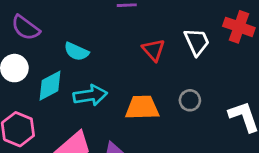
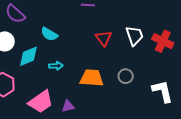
red cross: (239, 27) -> (163, 41), moved
cyan arrow: (90, 95) -> (56, 66), size x0.6

